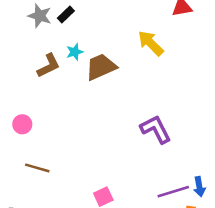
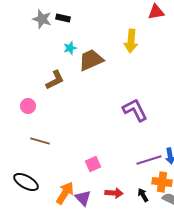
black rectangle: (66, 15) -> (63, 18), turned 56
yellow arrow: (151, 43) -> (131, 41), turned -130
brown L-shape: (48, 66) -> (55, 80), moved

